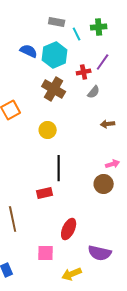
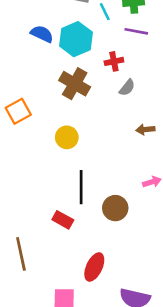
purple line: (103, 62) -> (136, 31), moved, turned 66
brown circle: (104, 184) -> (115, 208), moved
red rectangle: (45, 193) -> (63, 220), turned 42

